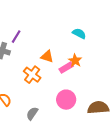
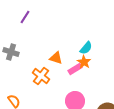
cyan semicircle: (79, 34) -> (86, 48), moved, turned 104
purple line: (16, 37) -> (25, 17), moved

